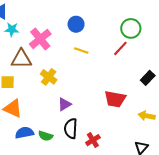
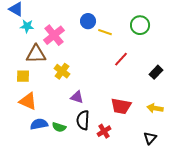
red line: (120, 48) -> (121, 59), moved
yellow line: (81, 51) -> (105, 32), moved
red trapezoid: (115, 99) -> (121, 106), moved
purple triangle: (64, 104) -> (77, 97), turned 48

